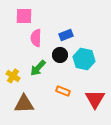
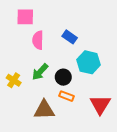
blue rectangle: (66, 35) -> (70, 37), turned 56
black circle: (60, 55) -> (63, 77), moved
brown triangle: (24, 104) -> (44, 110), moved

